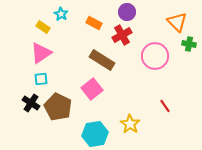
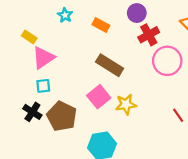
yellow rectangle: (43, 27) -> (29, 37), moved
red cross: (122, 35) -> (149, 35), moved
yellow star: (130, 124) -> (126, 104), moved, turned 30

